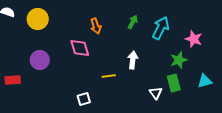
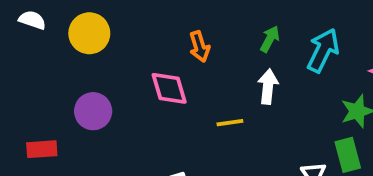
white arrow: (133, 60) -> (268, 86), moved
yellow line: (109, 76) -> (230, 123), moved

